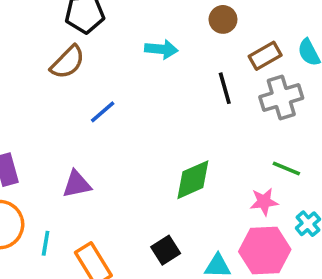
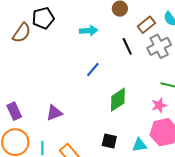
brown semicircle: (68, 62) -> (22, 33), moved
blue line: (103, 112) -> (93, 70), moved
black square: (166, 250) -> (109, 141), turned -35

